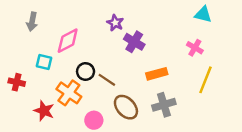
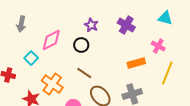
purple cross: (134, 42) -> (126, 25), moved
cyan square: (44, 62) -> (31, 58), turned 32
black circle: (86, 71) -> (81, 45), moved
orange rectangle: (157, 74) -> (136, 63), moved

